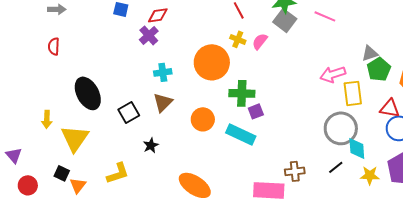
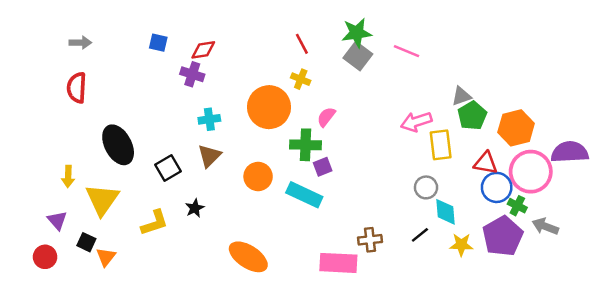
purple cross: (149, 35) -> (192, 74), turned -30
pink semicircle: (260, 41) -> (326, 117), moved
red semicircle: (54, 46) -> (77, 88), size x1.4
gray circle: (341, 128) -> (426, 187), size x0.6
purple triangle: (14, 155) -> (57, 220), moved
yellow L-shape: (118, 173) -> (155, 223), moved

